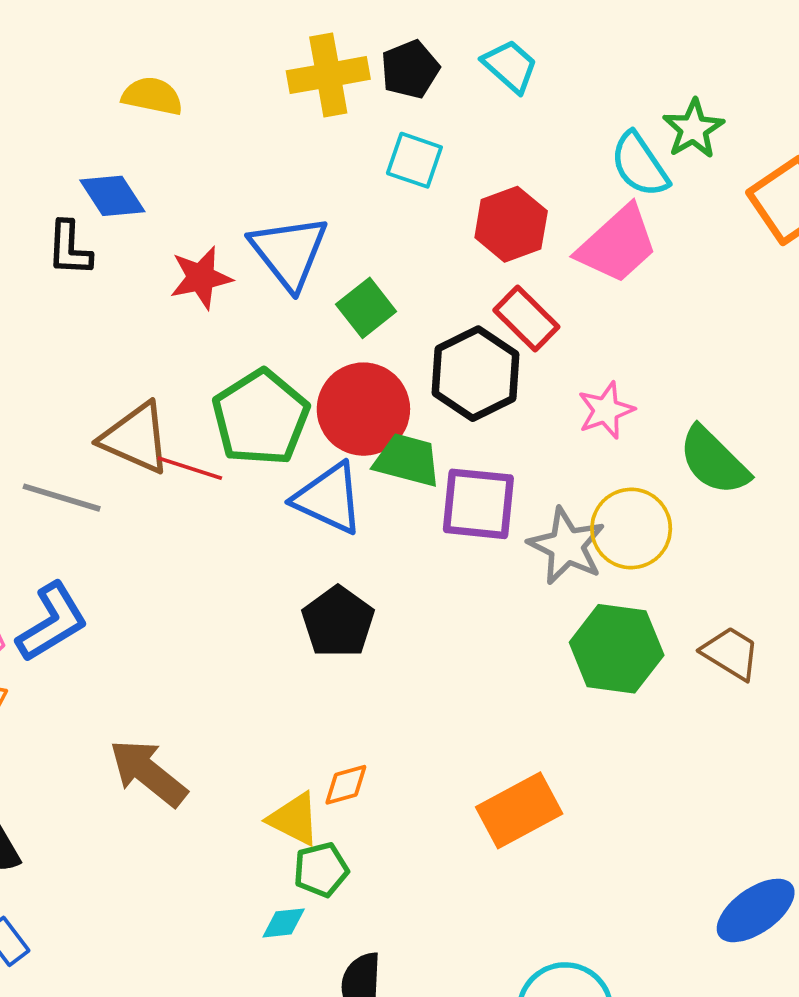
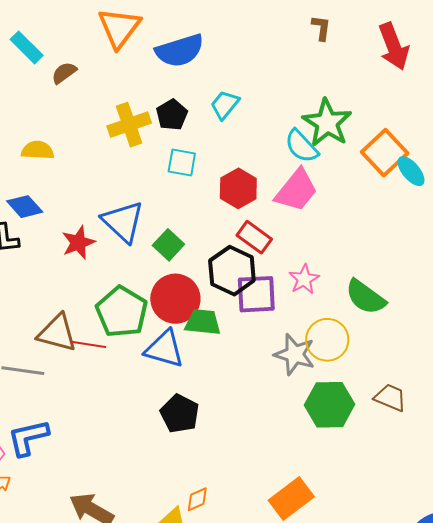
cyan trapezoid: (510, 66) -> (225, 105), turned -84
green star: (693, 129) -> (327, 123), size x1.5
purple square: (478, 504) -> (256, 294), moved
blue L-shape: (52, 622) -> (28, 438), turned -153

